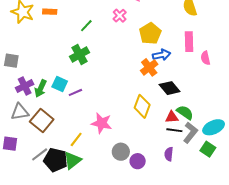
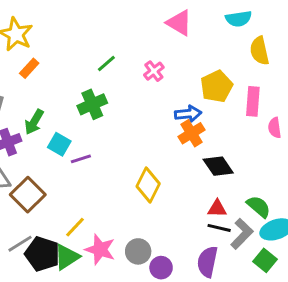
orange rectangle: (50, 12) -> (29, 68), moved, turned -56
pink cross: (120, 16) -> (154, 71), moved
yellow pentagon: (150, 33) -> (217, 86), moved
blue arrow: (162, 55) -> (188, 114), moved
green arrow: (41, 88) -> (34, 122), moved
yellow diamond: (142, 106) -> (148, 185), moved
green semicircle: (185, 112) -> (259, 207), moved
pink star: (102, 123) -> (100, 250), moved
purple semicircle: (169, 154) -> (207, 262), size x1.5

